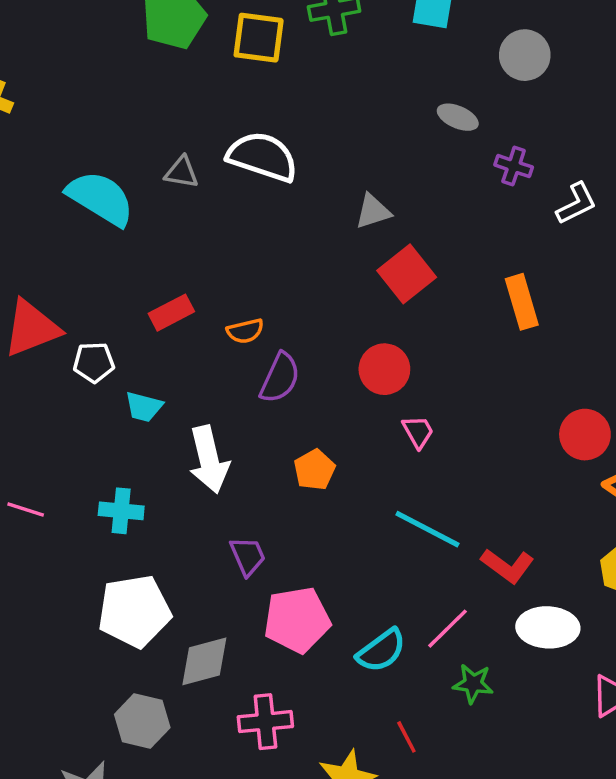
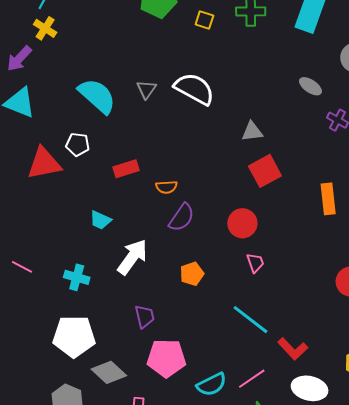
yellow square: (259, 38) -> (204, 20), size x0.6
gray triangle: (182, 172) -> (146, 89), turned 45
white pentagon: (94, 362) -> (78, 144), moved
white arrow: (209, 460) -> (132, 257), turned -141
gray diamond: (204, 661) -> (109, 372), turned 48

